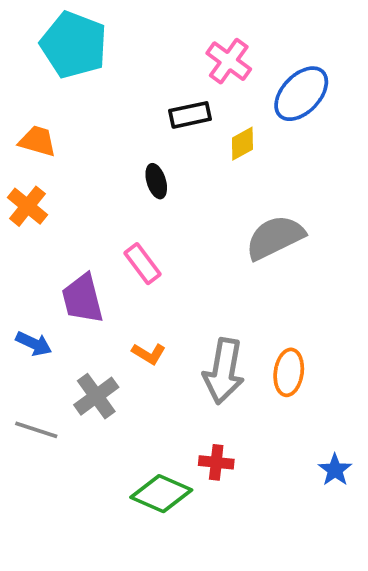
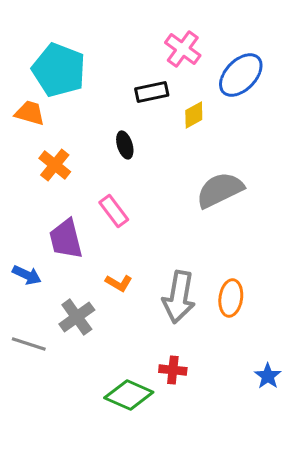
cyan pentagon: (74, 45) -> (59, 70), moved
orange cross: (28, 206) -> (55, 165), moved

